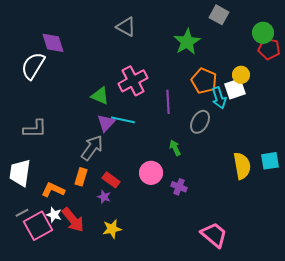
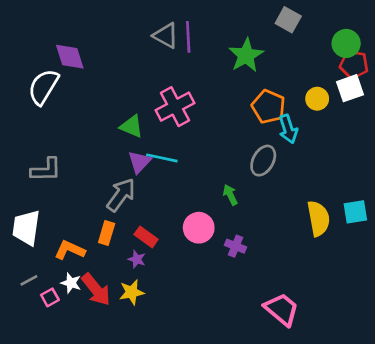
white square: (235, 89) -> (350, 88), moved
purple line: (168, 102) -> (188, 37), moved
pink square: (38, 226) -> (50, 297), size x0.5
yellow star: (112, 229) -> (132, 292), moved

